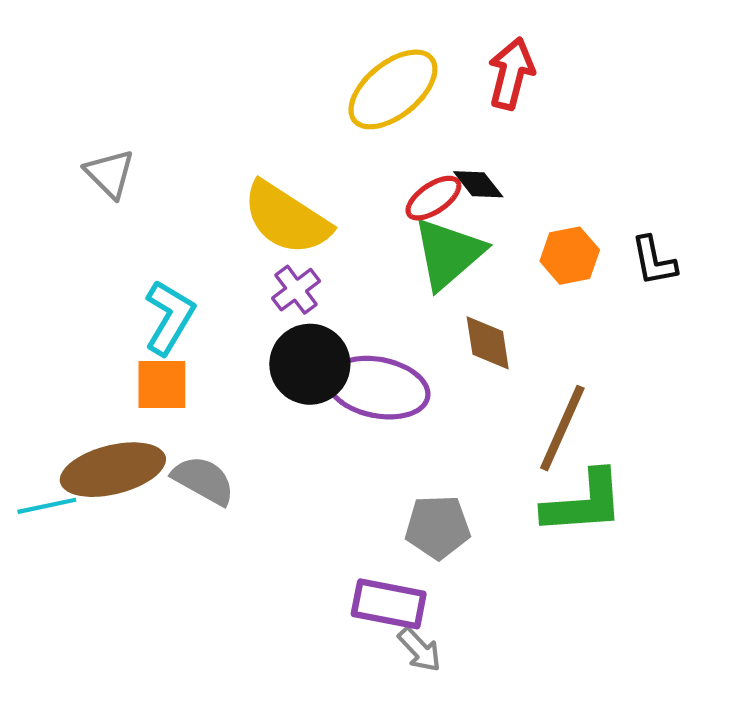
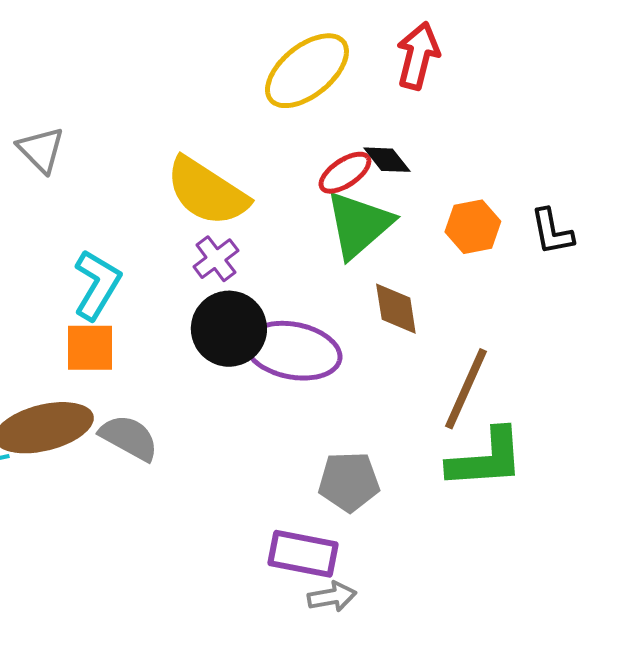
gray arrow: (420, 650) -> (332, 597), turned -57

